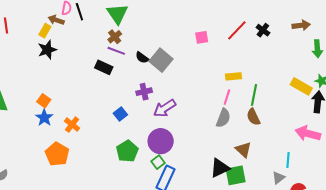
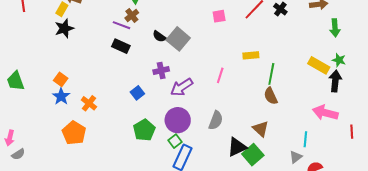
purple line: (116, 51) -> (122, 25), moved
pink line: (227, 97) -> (220, 75), moved
gray semicircle: (223, 118) -> (216, 120), moved
green square: (236, 175) -> (253, 155), turned -30

